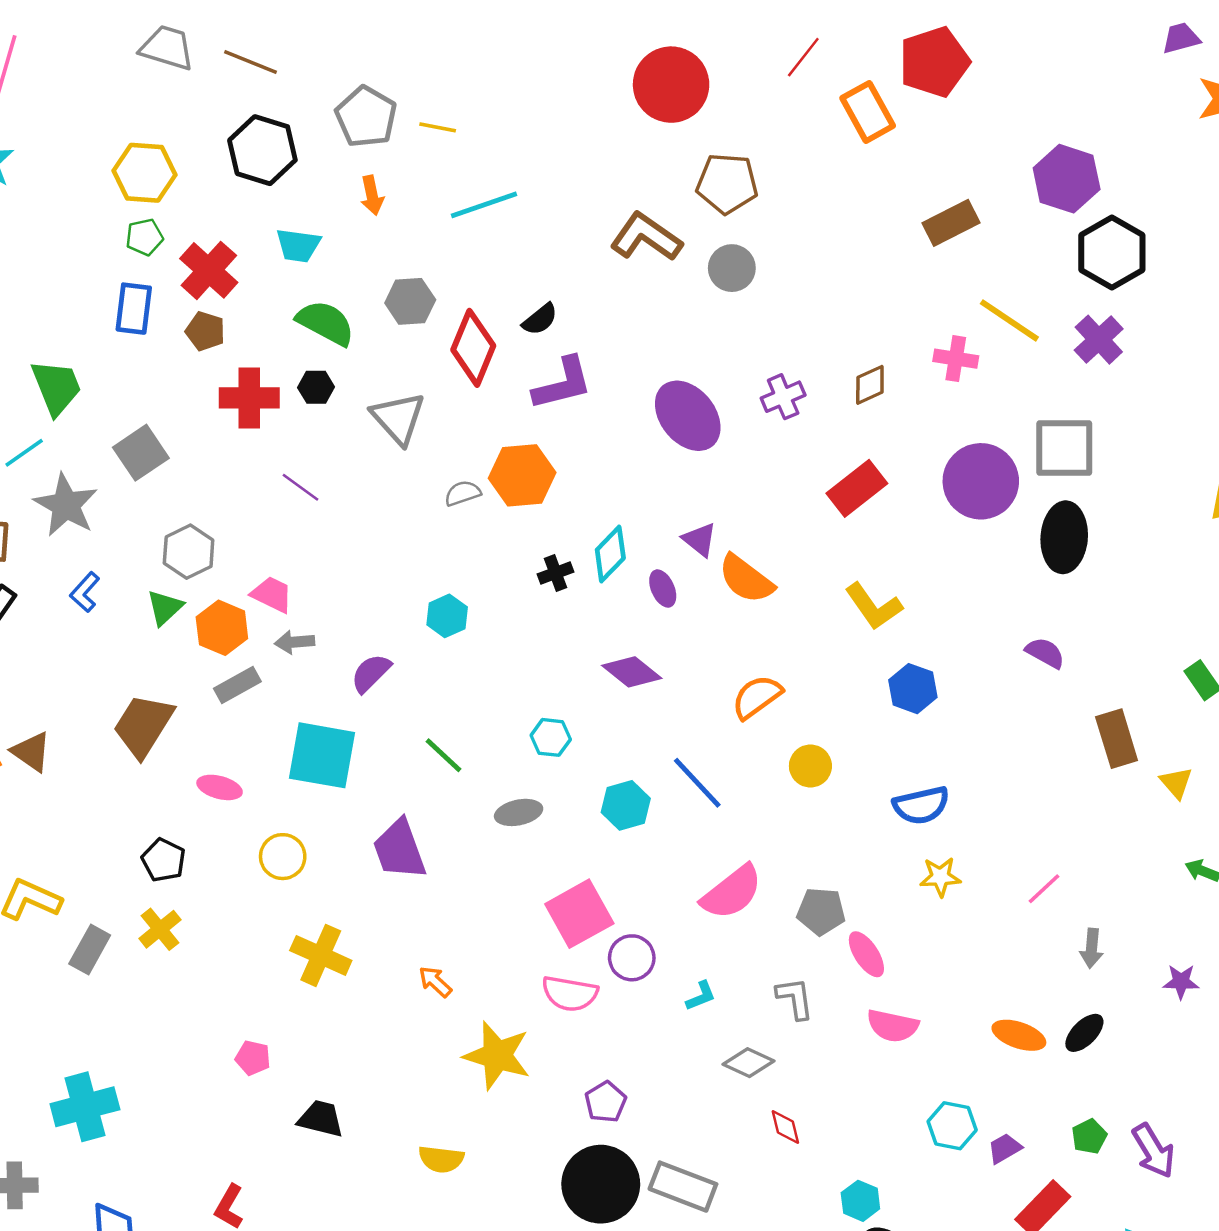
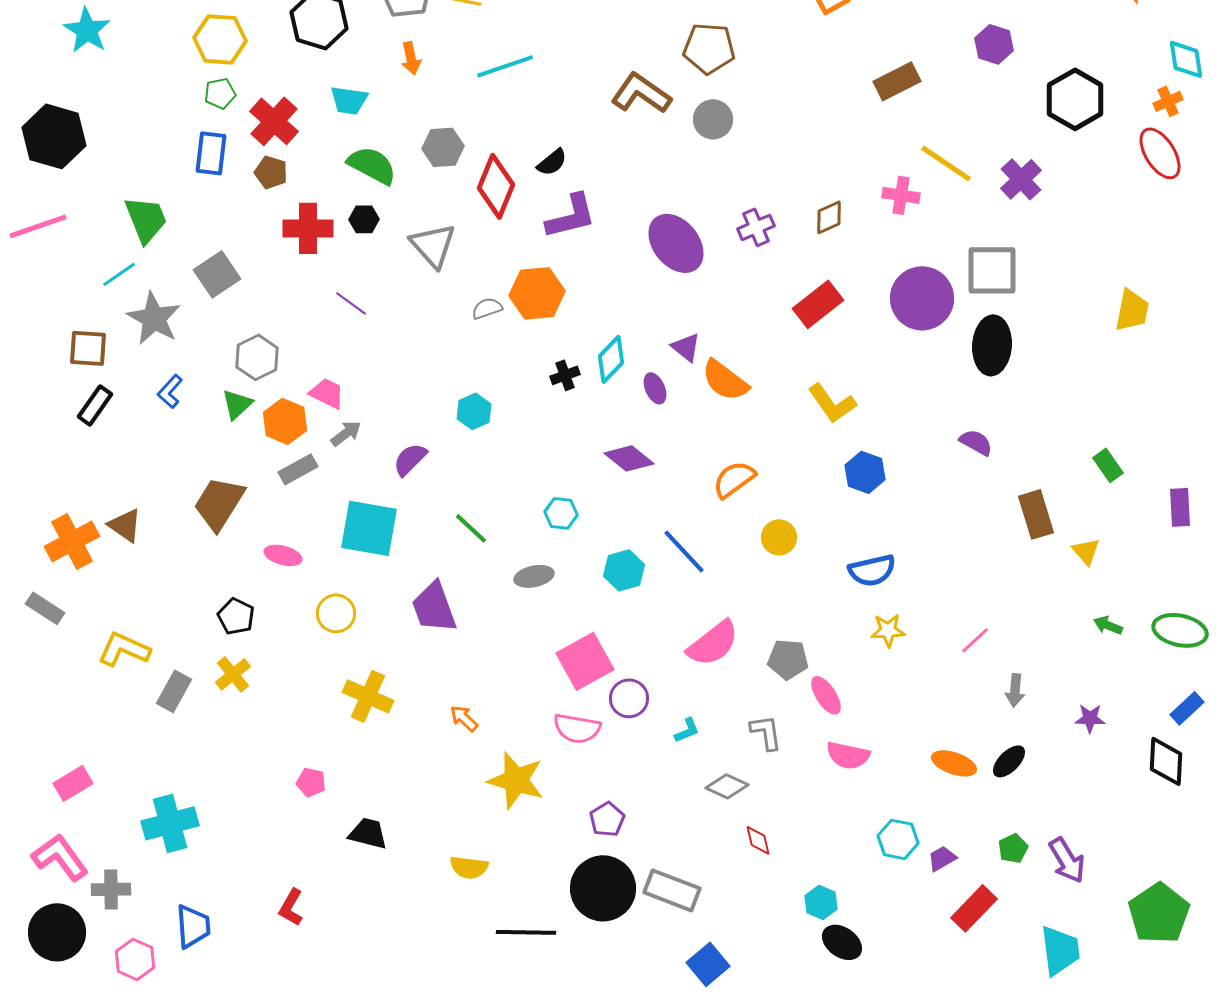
purple hexagon: (1067, 179) -> (994, 44), size x0.7
black hexagon: (1112, 253) -> (1075, 99), moved
gray arrow: (295, 642) -> (346, 433), turned 148

